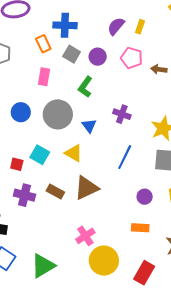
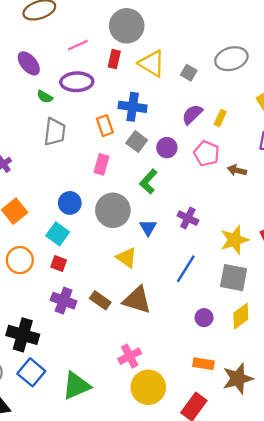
cyan square: (40, 155) -> (58, 234), moved
brown triangle: (86, 188) -> (137, 300), turned 36
orange rectangle: (140, 228) -> (204, 364), moved

